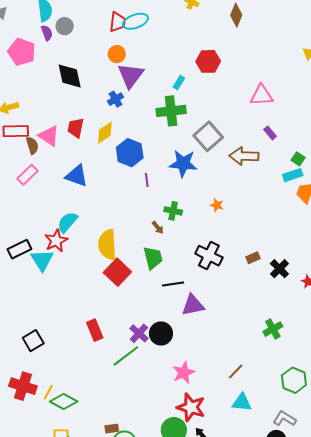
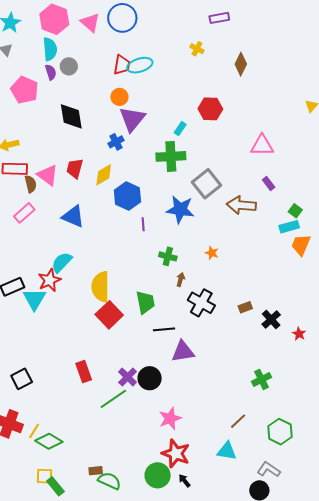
brown arrow: (158, 228) -> (181, 280), moved, turned -128
brown line: (236, 372) -> (238, 421), moved

